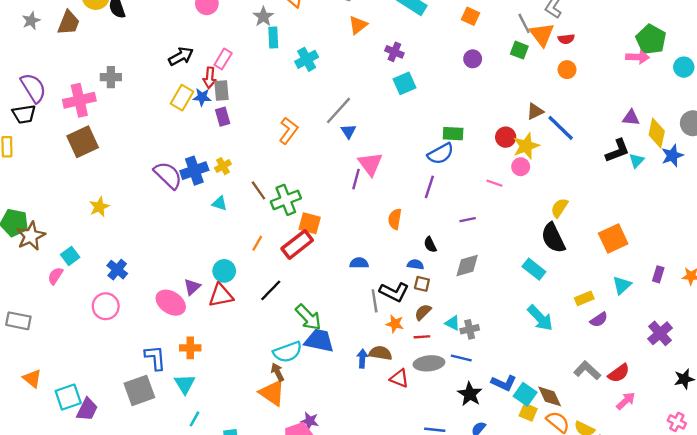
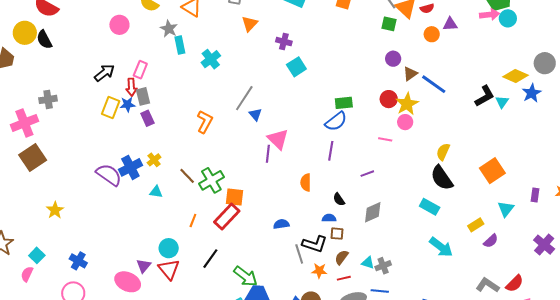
purple circle: (473, 59) -> (393, 59), moved
cyan circle: (684, 67) -> (508, 18), moved
purple triangle: (631, 118) -> (450, 24), moved
yellow diamond: (657, 133) -> (515, 76), turned -70
red triangle: (221, 295) -> (169, 269), turned -50

